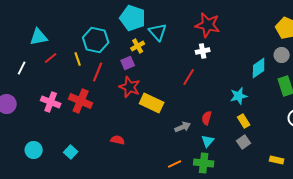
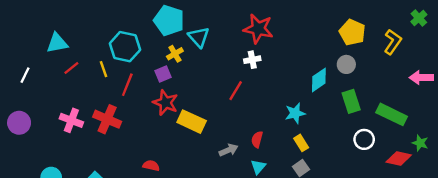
white line: (22, 68) -> (25, 75), moved

